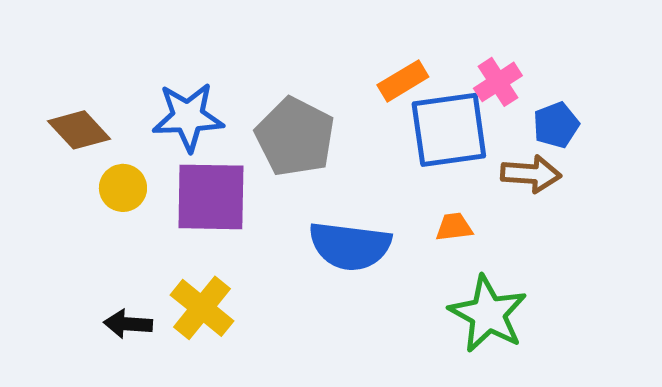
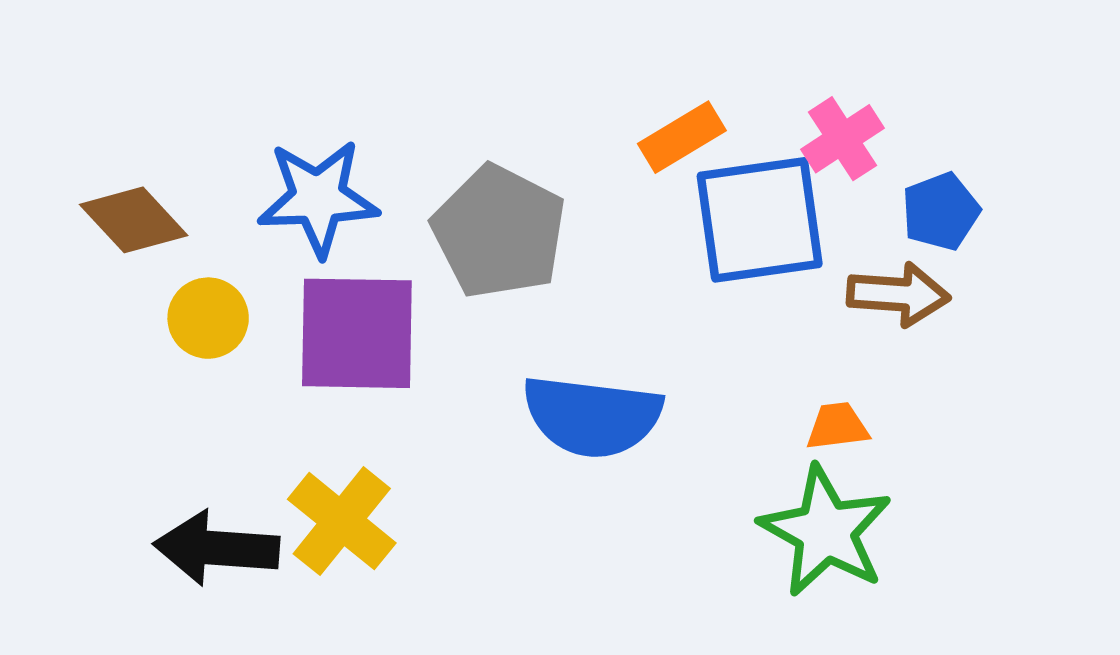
orange trapezoid: (454, 227) -> (837, 426), moved
black arrow: (128, 324) -> (217, 548), size x1.5

